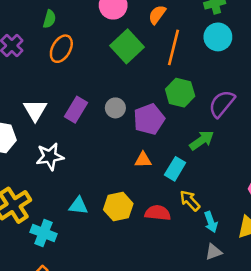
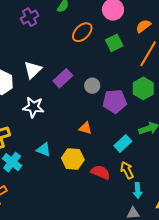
green square: (127, 46) -> (114, 43), size x0.7
orange ellipse: (61, 49) -> (82, 32), moved
orange triangle: (143, 160) -> (85, 128), moved

